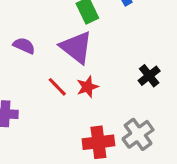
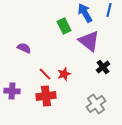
purple triangle: (76, 47) -> (89, 41), moved
red cross: (98, 142) -> (46, 96), moved

